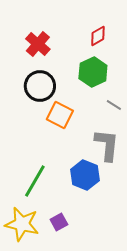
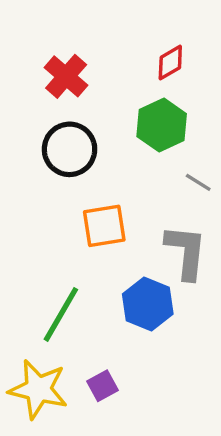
orange square: (60, 115) -> (104, 226), moved, turned -36

